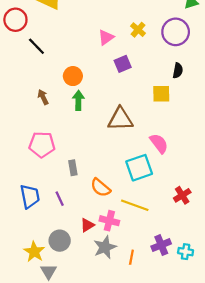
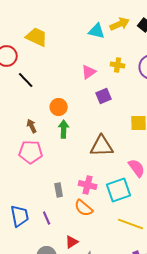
yellow cross: (138, 30) -> (118, 65), turned -32
pink pentagon: (42, 145) -> (31, 152), moved
yellow line: (135, 205) -> (131, 224), moved
pink cross: (109, 221) -> (88, 185), moved

